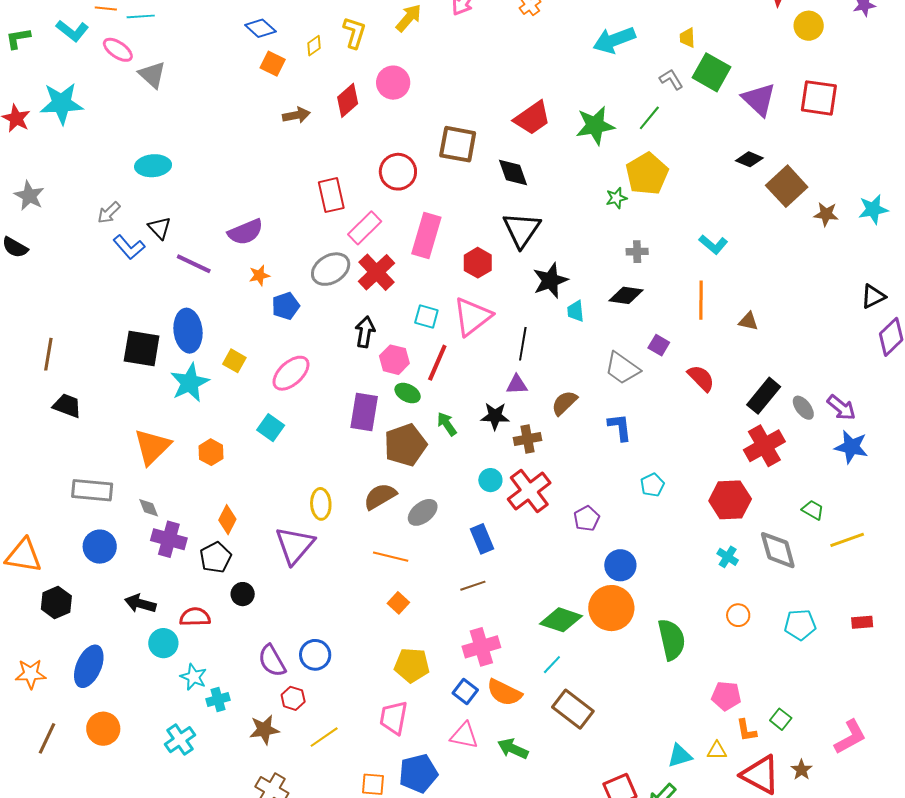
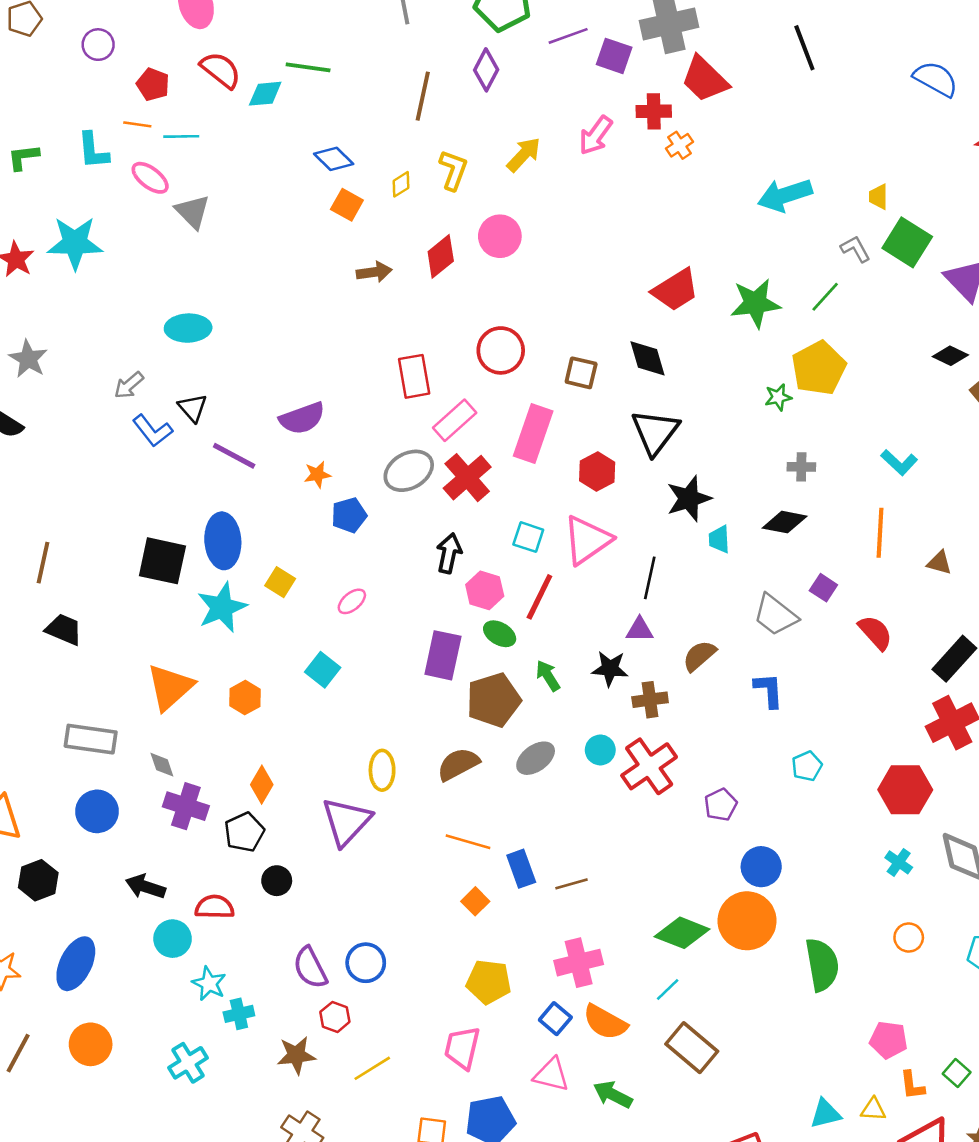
cyan L-shape: (72, 31) -> (93, 151), turned 44
brown square: (458, 144) -> (581, 373), moved, size x0.7
pink ellipse: (291, 373) -> (352, 601), size x0.6
gray ellipse: (423, 512) -> (536, 758), moved
blue rectangle: (482, 539) -> (521, 869), moved

